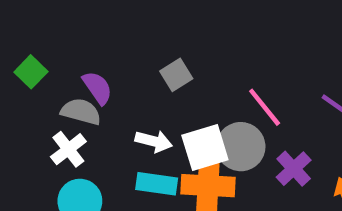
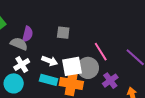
gray square: (176, 75) -> (63, 33), turned 32
purple semicircle: (97, 88) -> (28, 34), turned 42
white cross: (68, 149) -> (22, 65), moved

